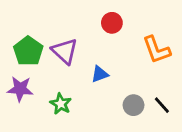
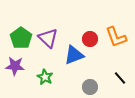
red circle: (112, 23) -> (90, 39), moved
blue triangle: (100, 74) -> (74, 55), size x1.5
gray circle: (134, 105) -> (90, 87), moved

